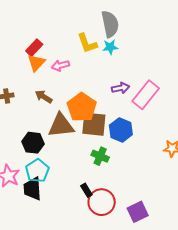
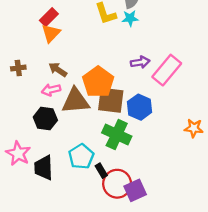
pink arrow: (60, 65) -> (51, 90), moved
green cross: (100, 156) -> (117, 135), size x1.5
cyan pentagon: (37, 171) -> (81, 156), moved
purple square: (138, 212) -> (135, 190), moved

